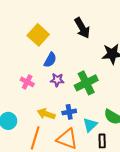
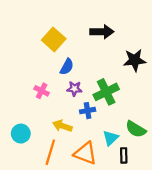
black arrow: (82, 28) -> (102, 32), turned -60
blue cross: (69, 112) -> (88, 111), moved

